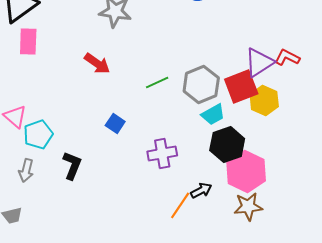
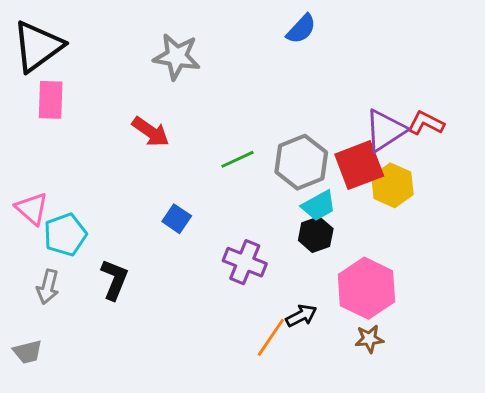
black hexagon: (227, 144) -> (316, 235), moved, size x0.7
purple cross: (162, 153) -> (245, 262), turned 32
brown star: (248, 206) -> (369, 339), size x0.7

